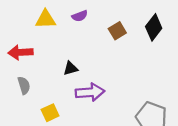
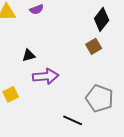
brown square: (117, 31) -> (94, 46), moved

